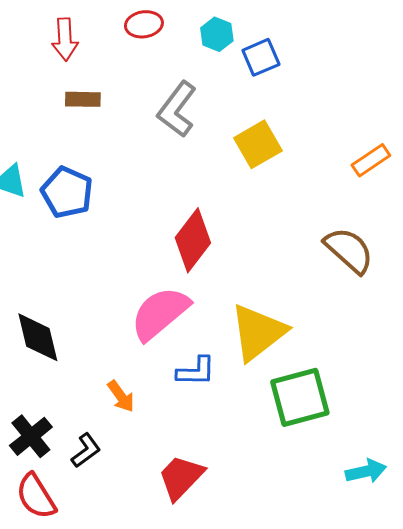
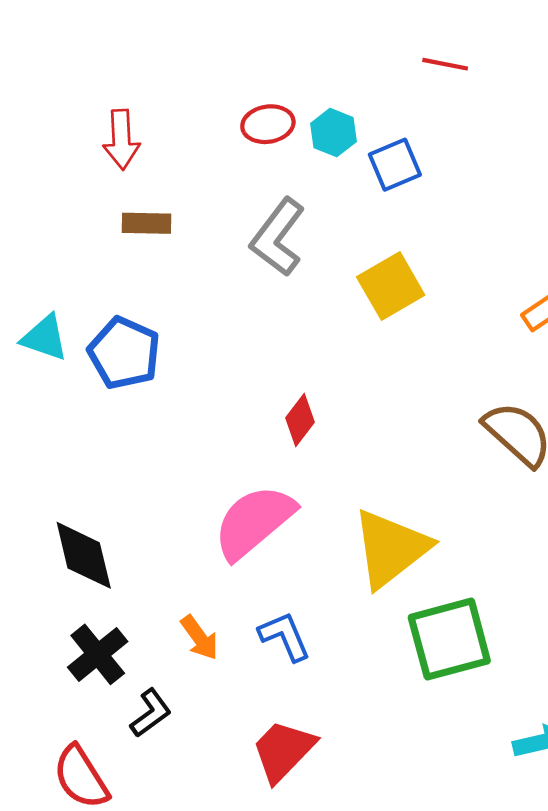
red ellipse: (144, 24) -> (268, 124), moved
red diamond: (193, 240) -> (300, 420), size x0.6
blue L-shape: (196, 371) -> (285, 636), moved, turned -114
black cross: (31, 436) -> (98, 654), moved

